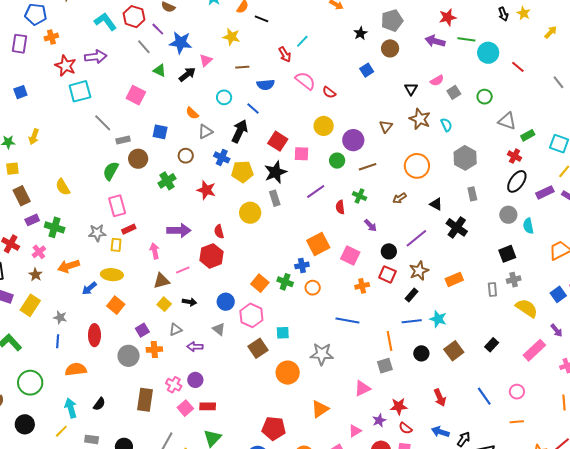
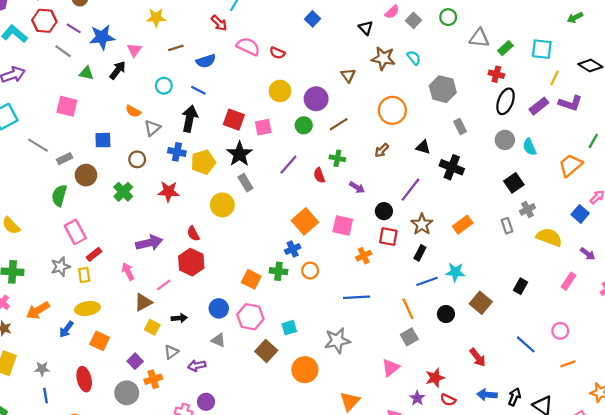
pink rectangle: (534, 350) -> (568, 281), size x0.7

